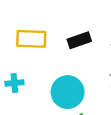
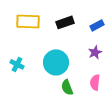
cyan cross: (14, 83) -> (17, 64), moved, turned 32

